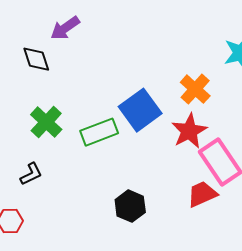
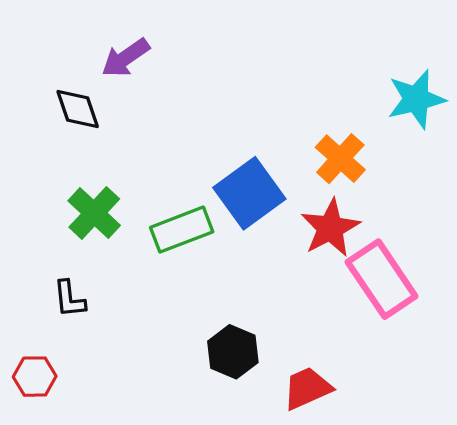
black L-shape: (31, 174) -> (69, 299), turned 110
red trapezoid: (202, 194) -> (307, 388), moved

